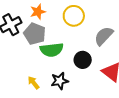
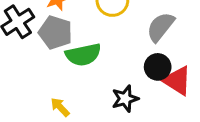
black circle: (83, 60) -> (158, 67), moved
black star: (60, 81) -> (125, 99), moved

